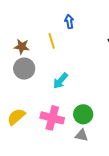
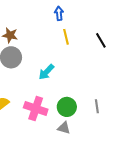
yellow line: (52, 41) -> (66, 37), moved

